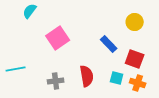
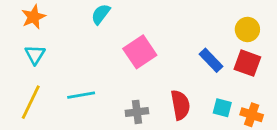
red square: (135, 59) -> (247, 63), moved

